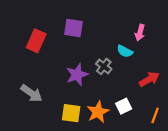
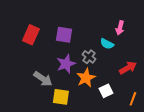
purple square: (73, 28) -> (64, 35), moved
gray arrow: (31, 93) -> (43, 79), moved
orange star: (98, 112) -> (86, 78), moved

